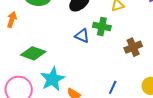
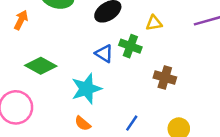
brown cross: (133, 47) -> (165, 78), turned 30
cyan star: (53, 79) -> (86, 89), moved

